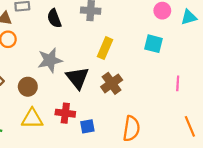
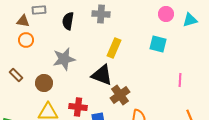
black semicircle: (54, 18) -> (68, 21), turned 30
black triangle: (77, 78) -> (102, 75), moved, turned -30
brown cross: (112, 83) -> (120, 95), moved

